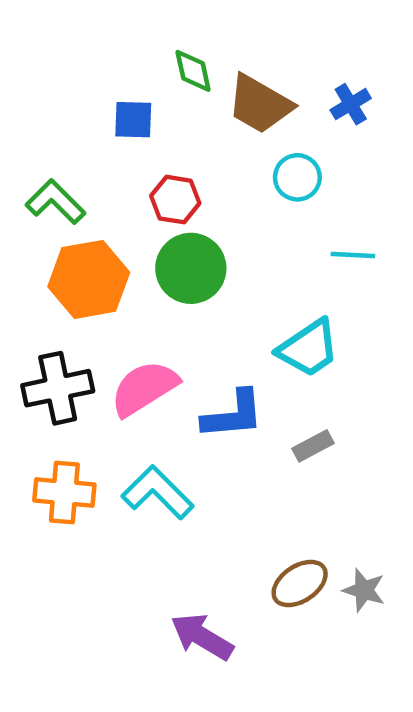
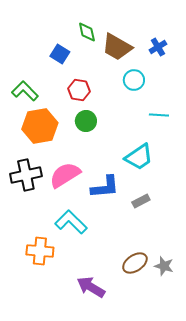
blue square: (133, 120) -> (60, 54), turned 30
green circle: (191, 268) -> (86, 121), size x0.7
orange cross: (64, 492) -> (40, 251), moved

